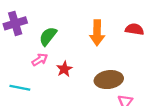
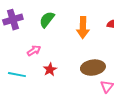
green semicircle: (48, 36) -> (47, 20), moved
red star: (64, 69) -> (50, 70), moved

